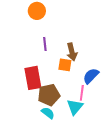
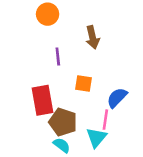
brown arrow: (72, 52) -> (93, 37), moved
brown pentagon: (49, 95) -> (63, 122), turned 30

